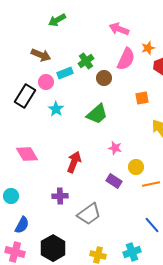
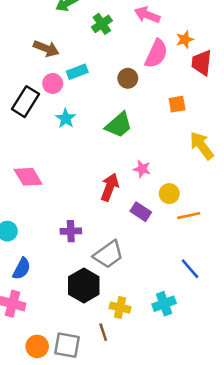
green cross: (86, 61) -> (102, 24), moved
red arrow: (74, 162) -> (110, 187), moved
black hexagon: (53, 248) -> (84, 286), moved

